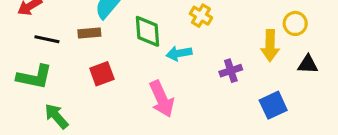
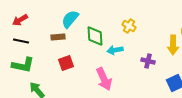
black line: (47, 39) -> (21, 41), moved
purple cross: (231, 71) -> (148, 61), turned 32

